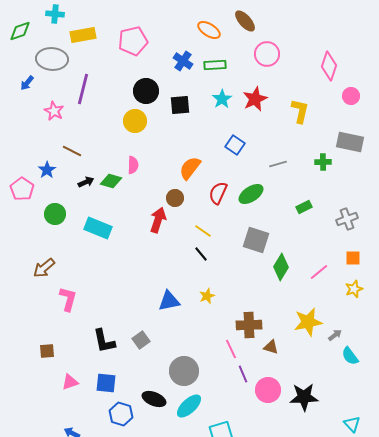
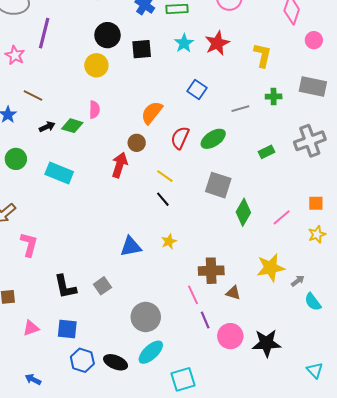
green cross: (323, 162) -> (274, 97), moved
gray cross: (347, 219) -> (310, 141), moved, size x1.4
black ellipse: (154, 399) -> (116, 362), moved

